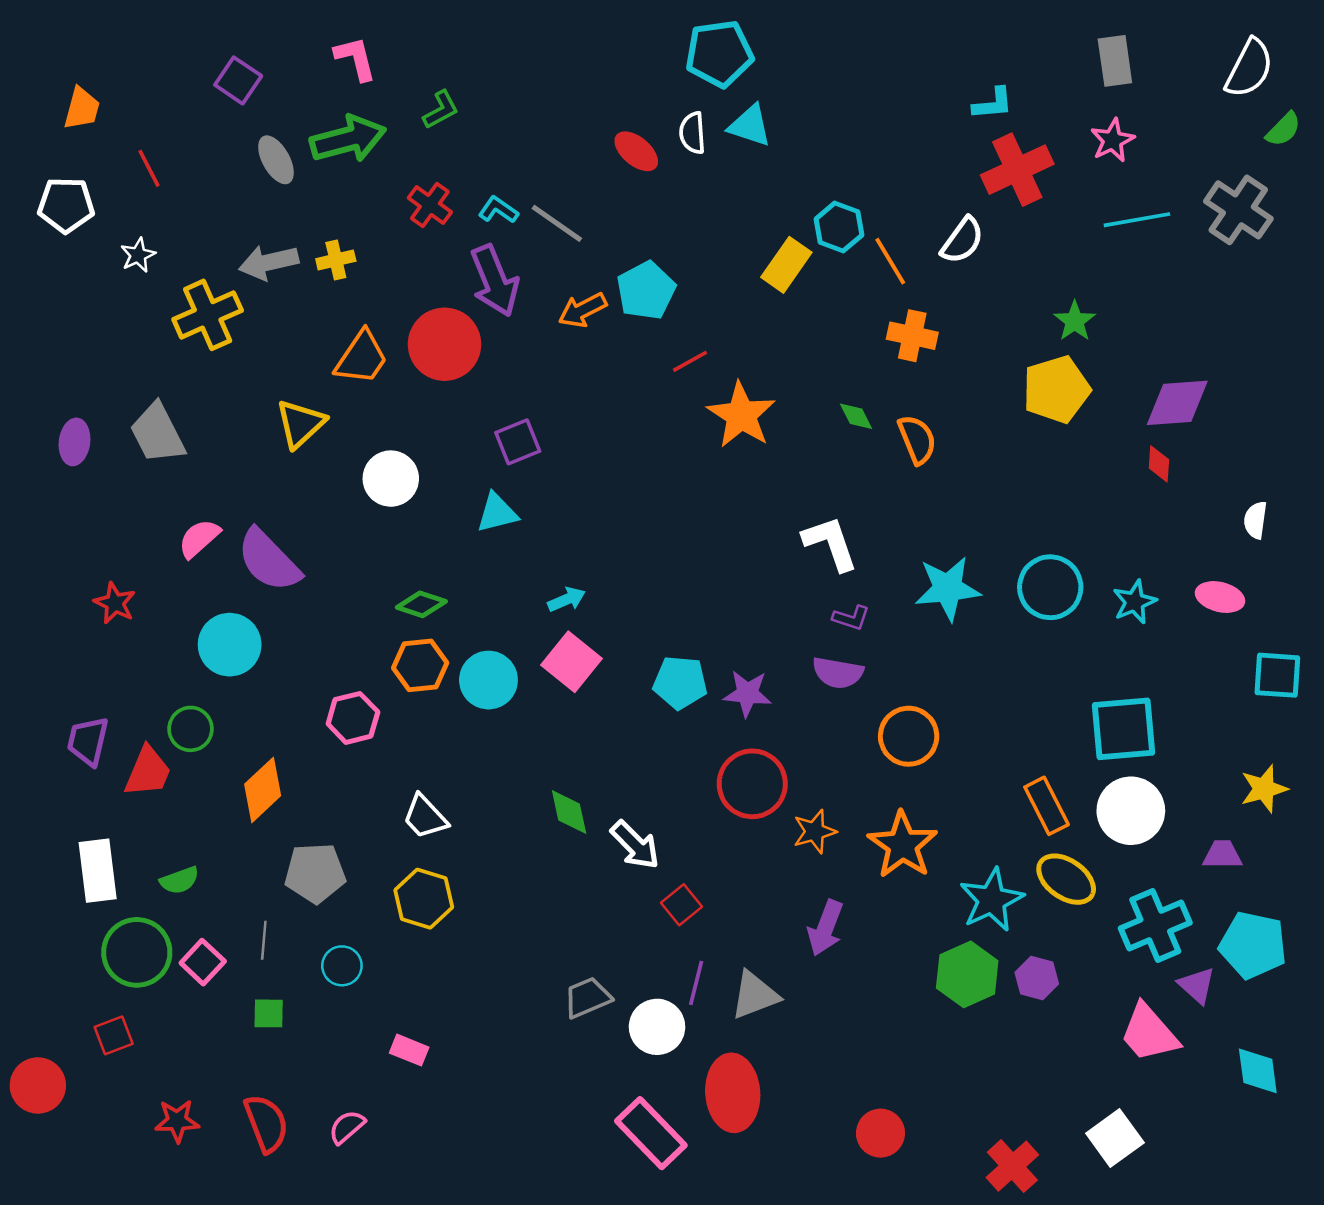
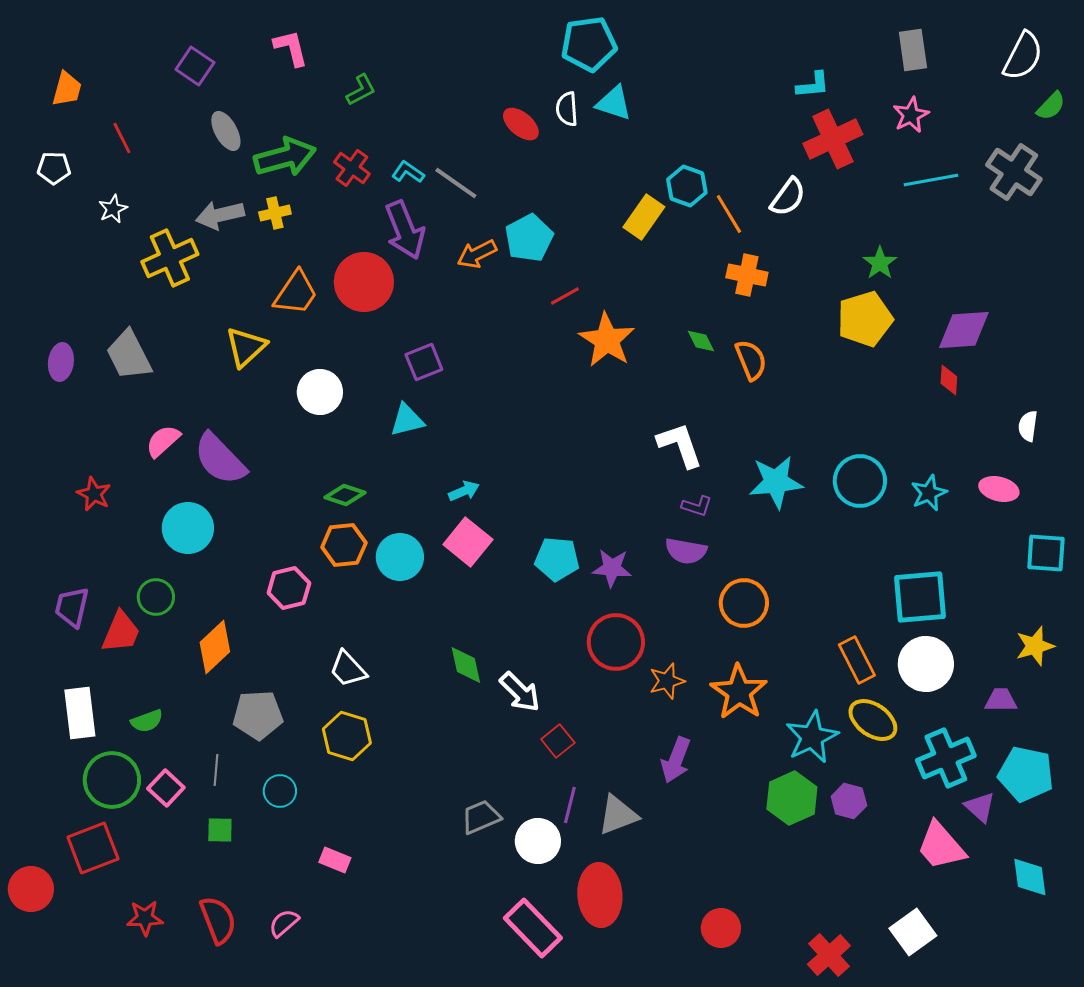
green arrow: (348, 139) -> (285, 157), moved
white pentagon: (66, 205) -> (54, 168), size x0.7
red square: (114, 1035) -> (93, 848), size x1.6

